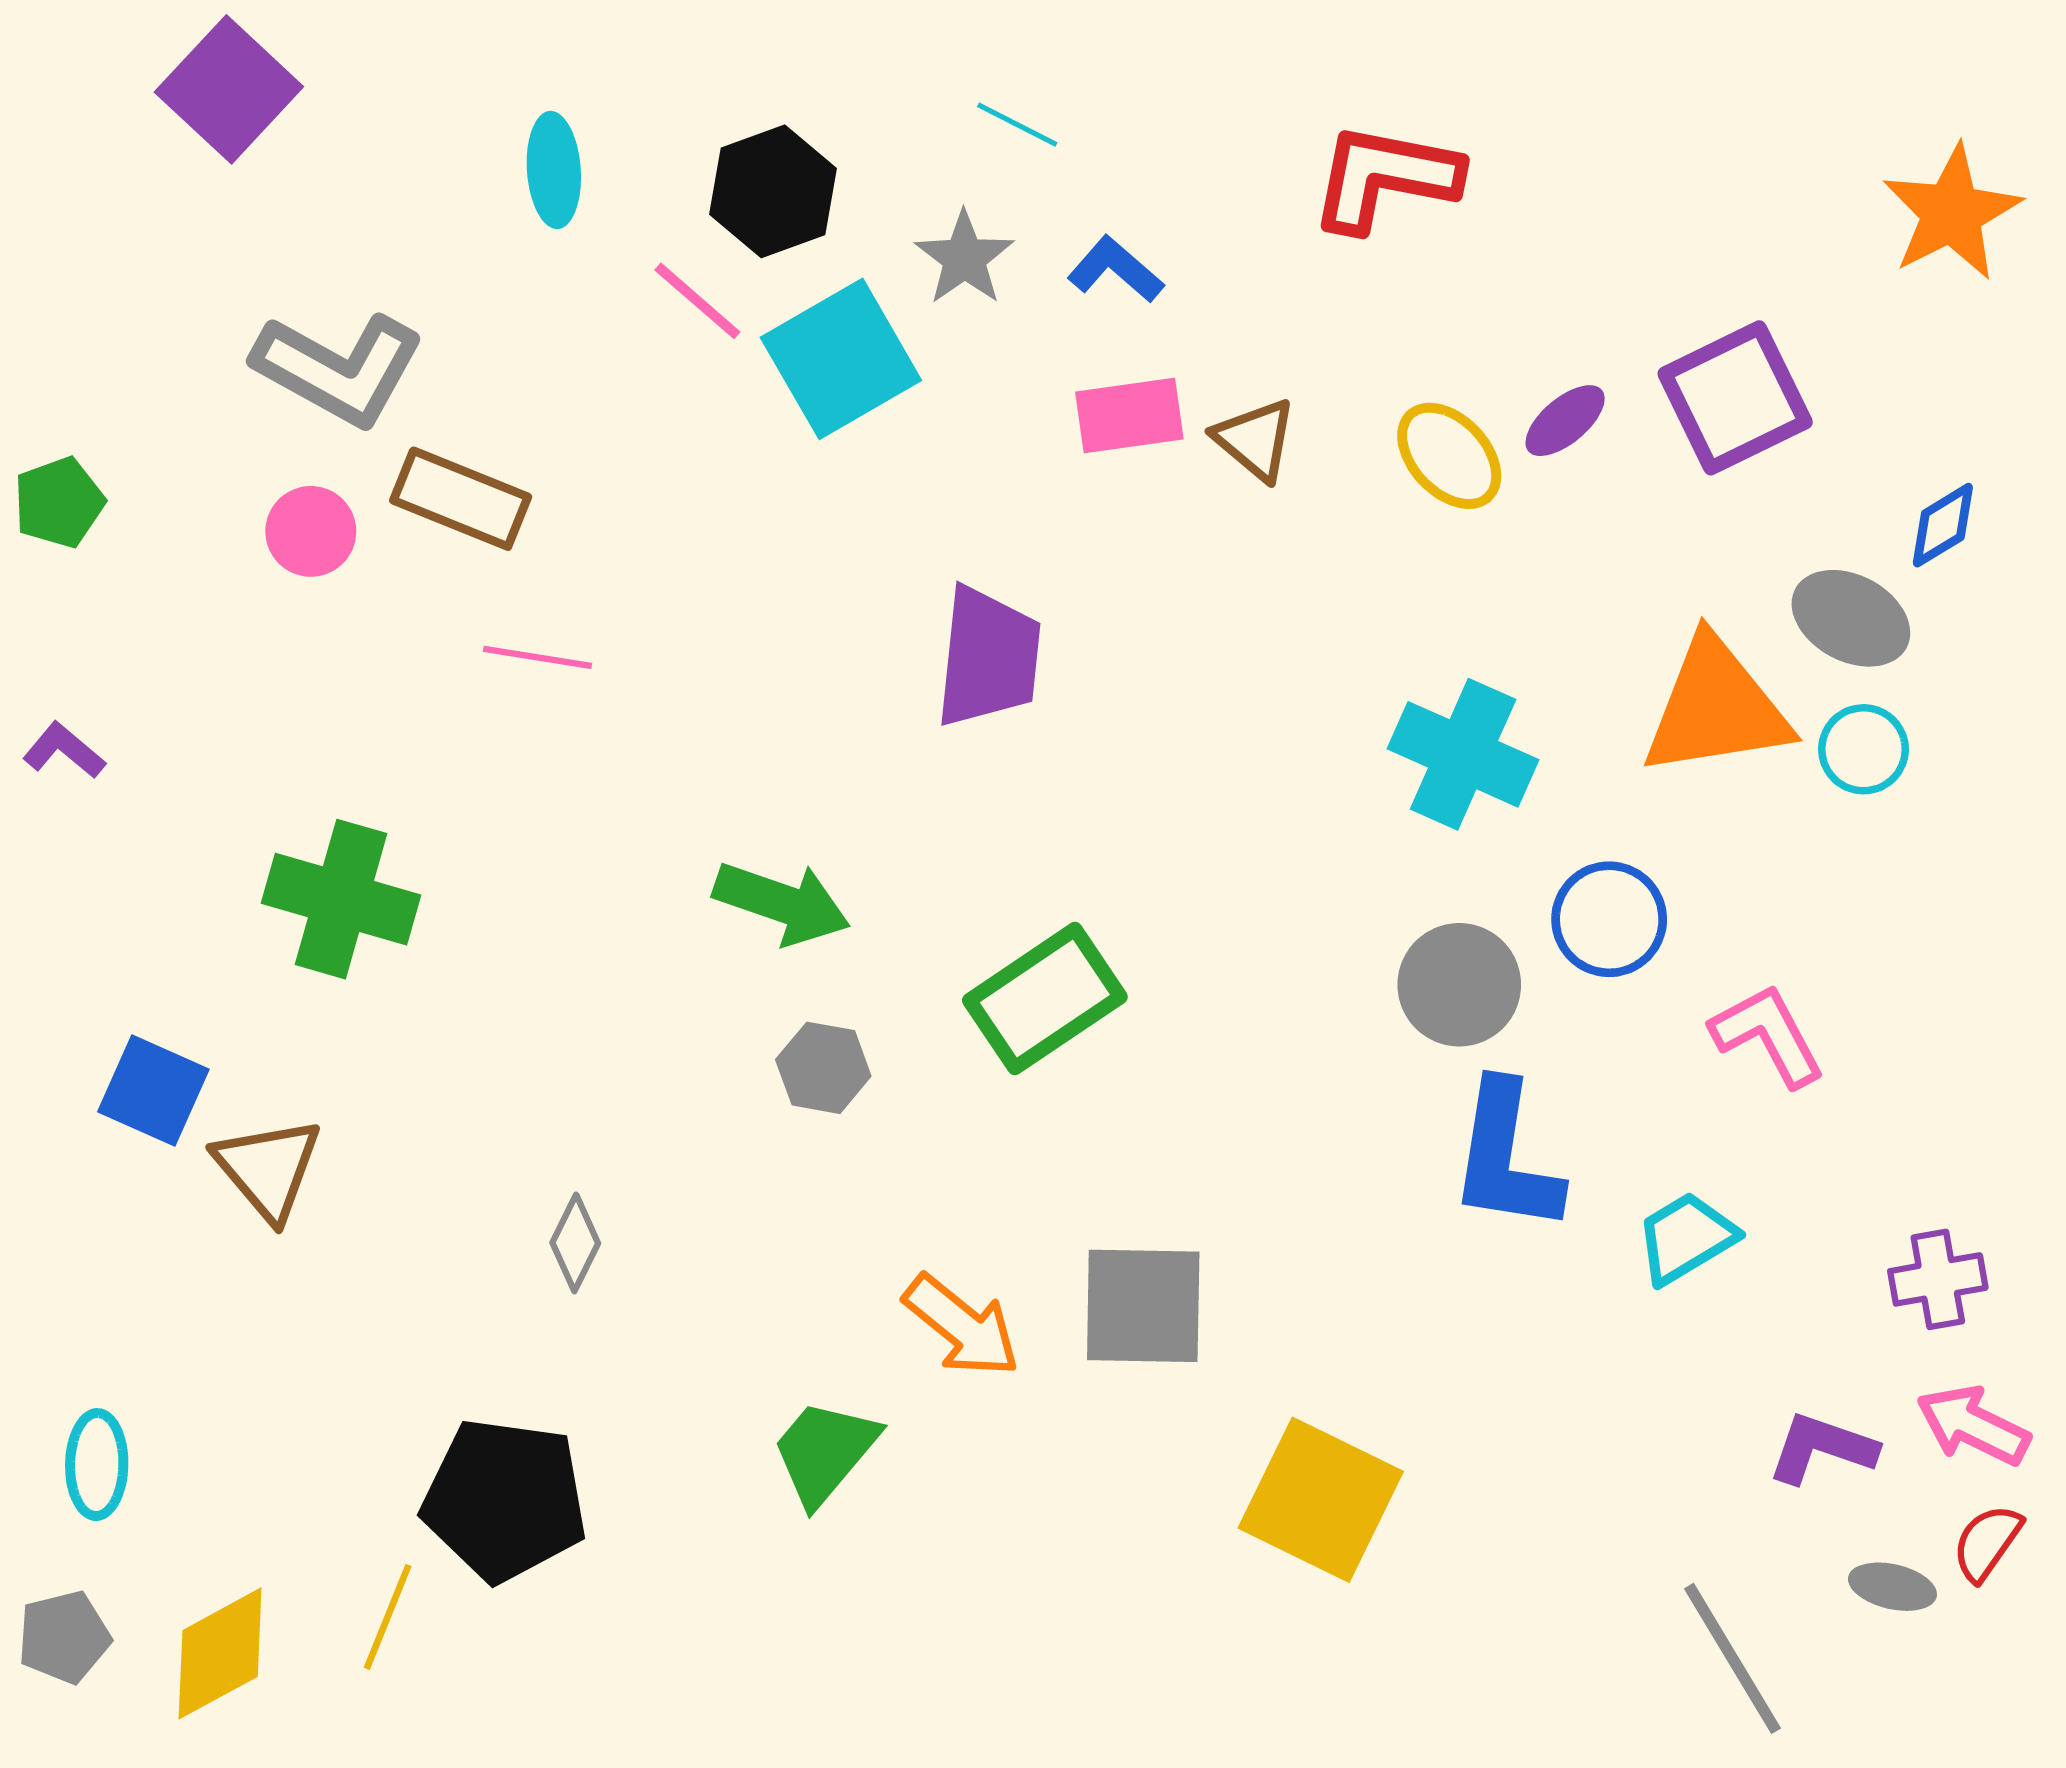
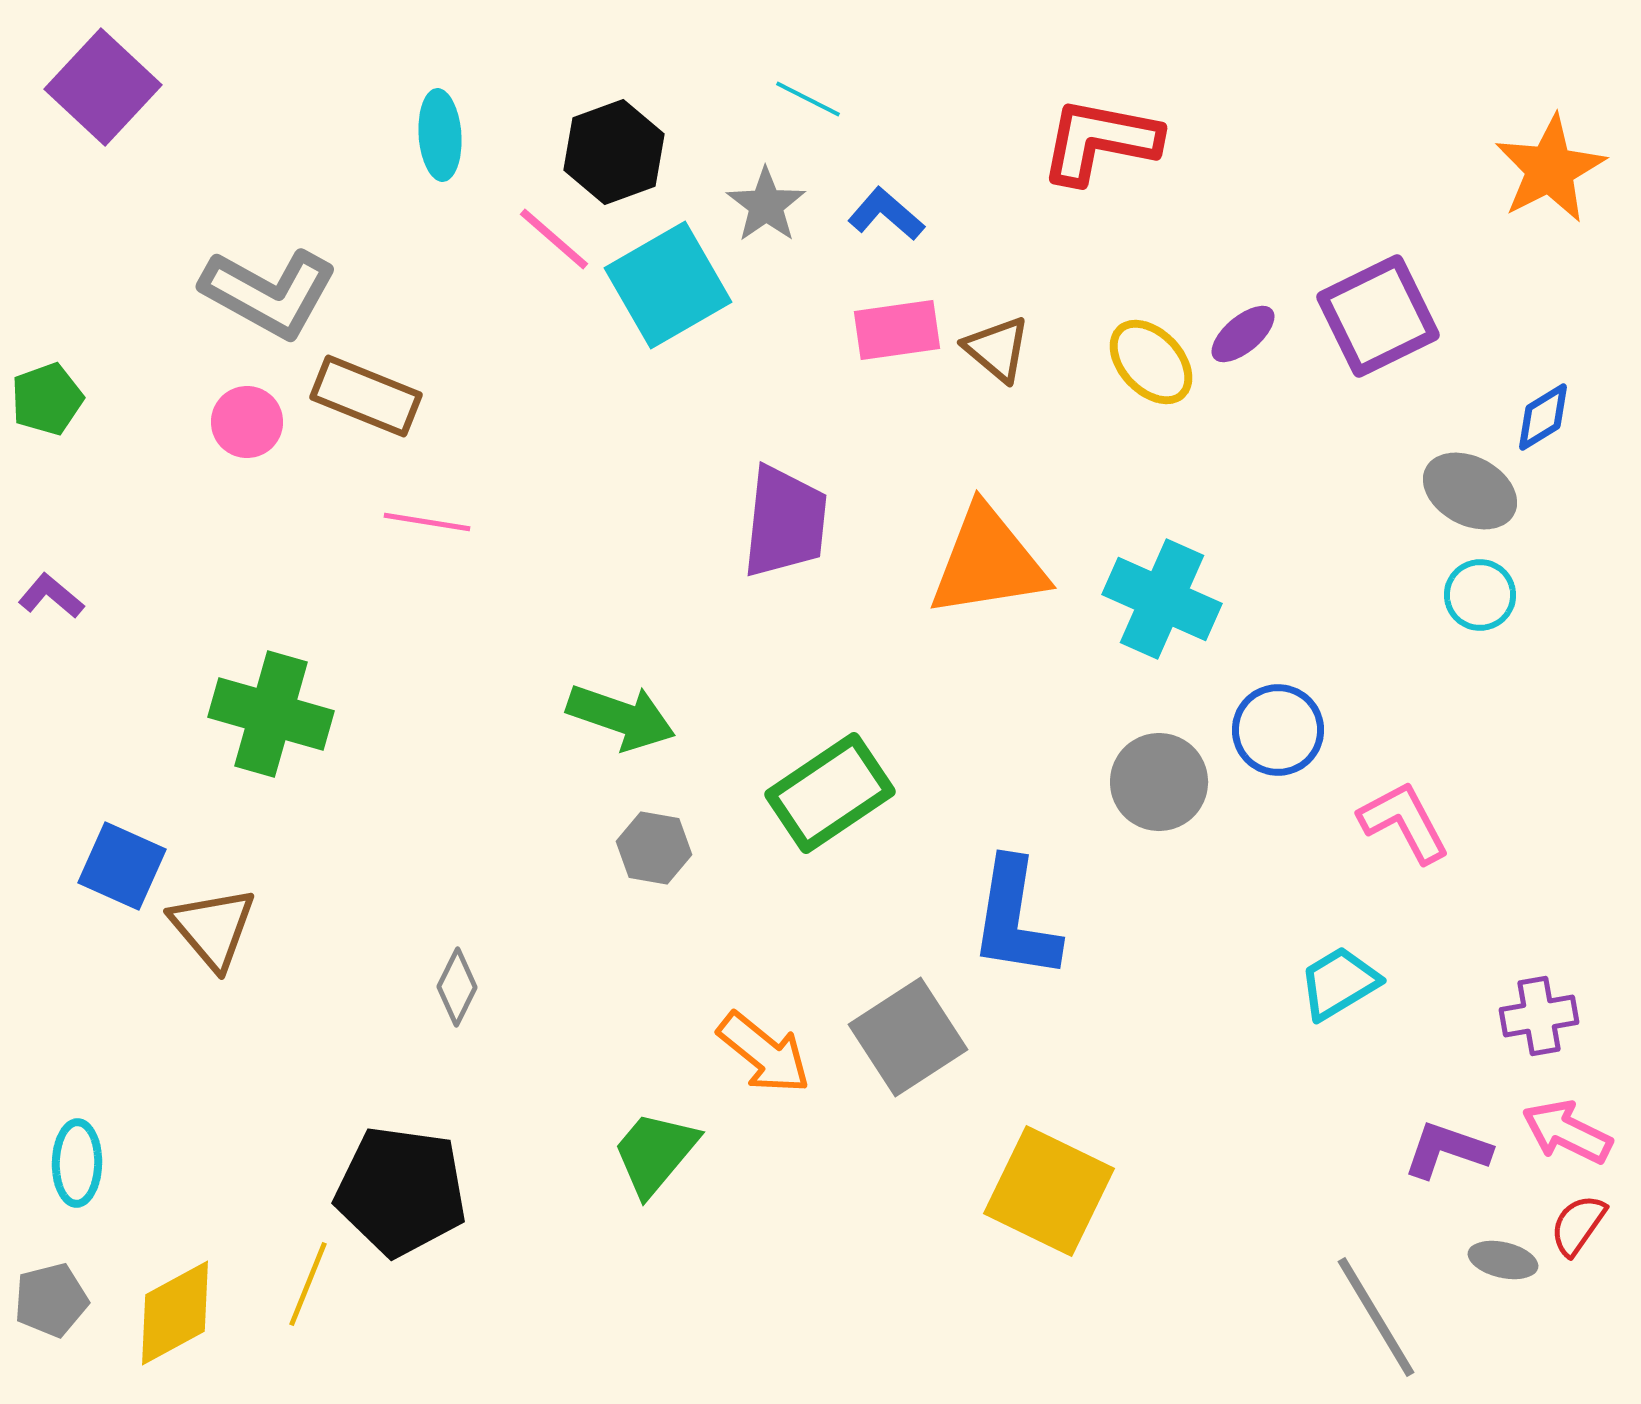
purple square: (229, 89) -> (103, 87), moved
orange triangle: (1716, 708) -> (988, 562), moved
blue L-shape: (1506, 1157) -> (1015, 919), moved
gray square: (1143, 1306) -> (908, 1037), turned -34

